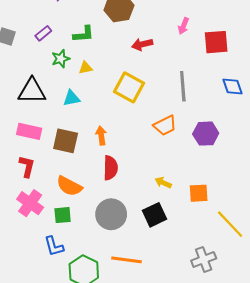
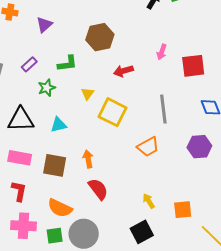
yellow triangle: (86, 68) -> (88, 94), moved, turned -40
purple hexagon: (206, 134) -> (199, 147), moved
red semicircle: (110, 168) -> (98, 189), turned -35
yellow arrow: (163, 183) -> (149, 201), turned 35
pink cross: (30, 203) -> (24, 226), turned -30
gray circle: (111, 214) -> (84, 234), moved

